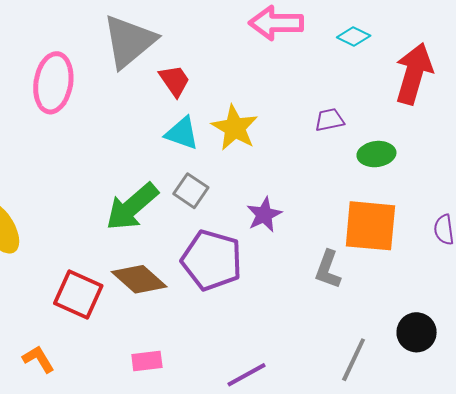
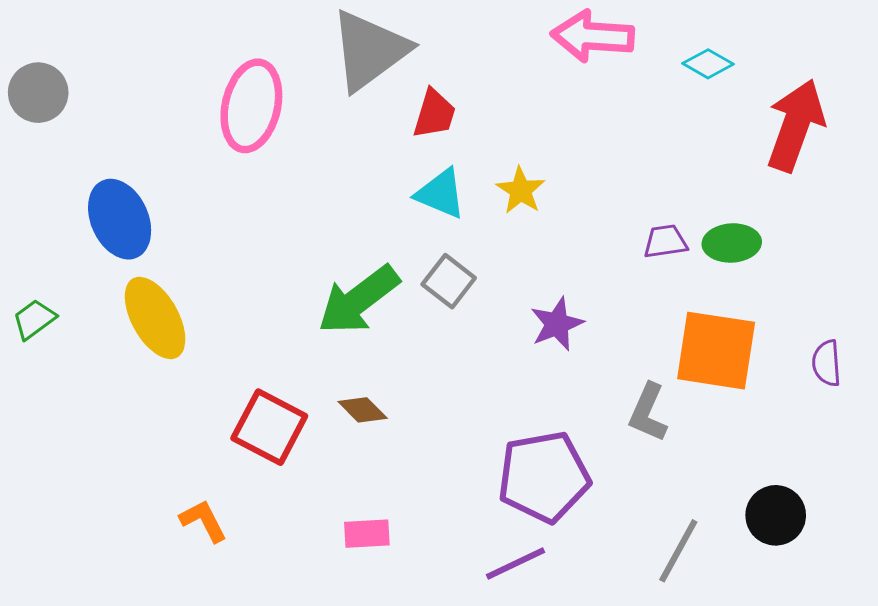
red trapezoid: (175, 81) -> (434, 114), turned 48
purple trapezoid: (329, 120) -> (665, 241), moved
yellow star: (235, 128) -> (521, 190), size x0.7
purple pentagon: (212, 260) -> (544, 477), moved, turned -30
brown diamond: (139, 279) -> (363, 410), size x0.6

